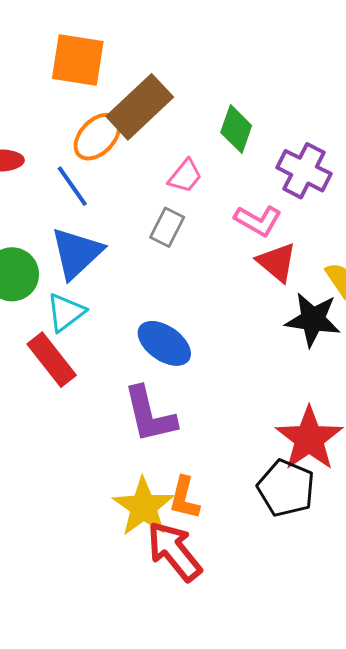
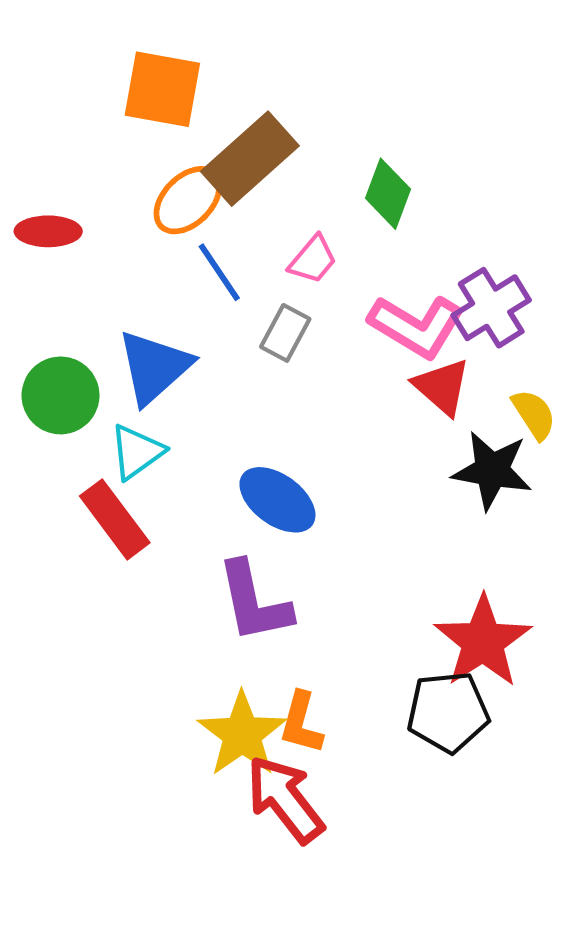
purple cross: (304, 171) -> (491, 308), moved, turned 30
blue line: (72, 186) -> (219, 272), moved
pink L-shape: (258, 221) -> (416, 326), size x1.4
black pentagon: (286, 488) -> (448, 712), turned -30

